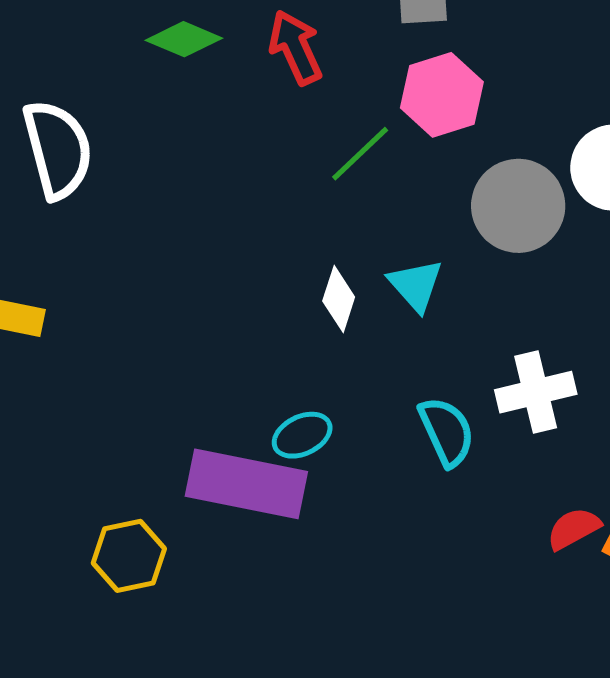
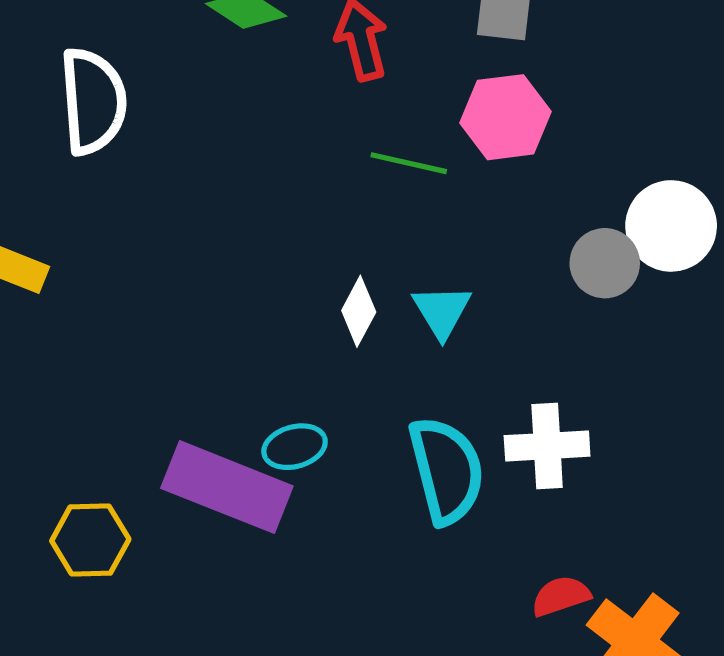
green line: (360, 154) -> (409, 163), turned 46
gray circle: (518, 206) -> (605, 263), moved, size x0.7
cyan semicircle: (447, 432) -> (446, 470), size x1.4

